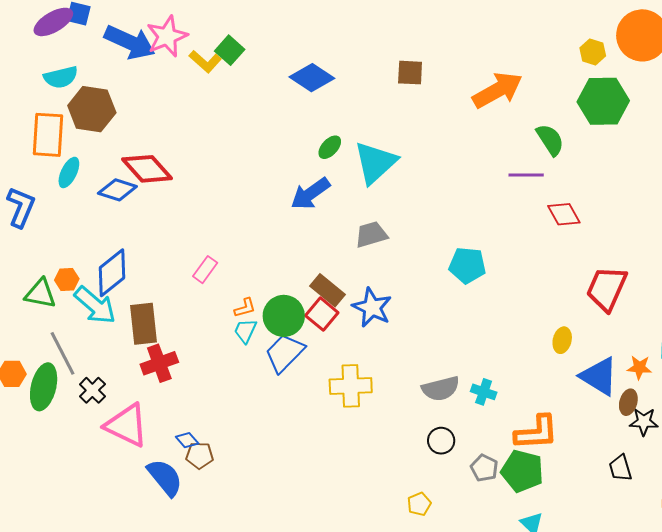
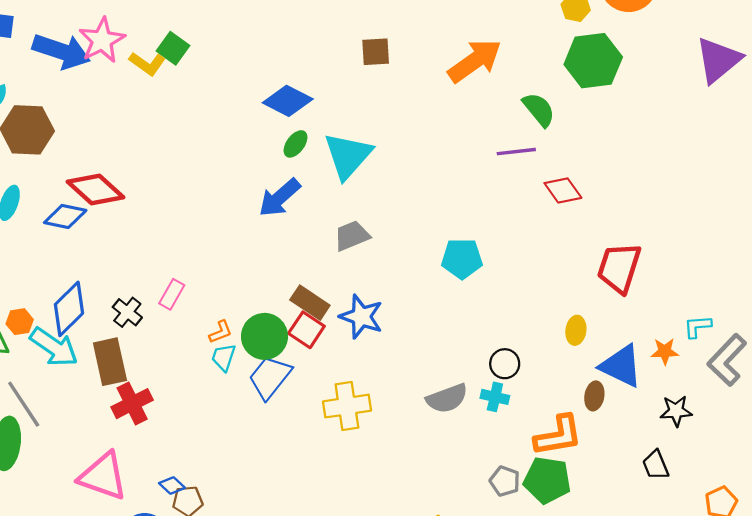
blue diamond: (312, 78) -> (288, 101), moved
black cross: (92, 390) -> (127, 312), moved
brown ellipse: (628, 402) -> (594, 396), moved
black circle: (441, 441) -> (505, 364), moved

